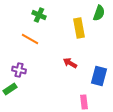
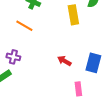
red arrow: (70, 63) -> (64, 61), moved

